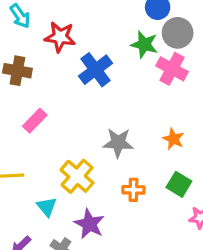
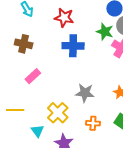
red star: (60, 37) -> (64, 18), moved
blue cross: (95, 70) -> (73, 46), turned 35

